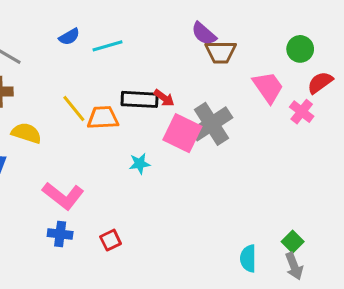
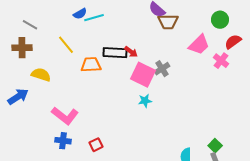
blue semicircle: (69, 37) -> (80, 14), moved
pink trapezoid: (268, 87) -> (199, 45), turned 80
yellow line: (74, 109) -> (66, 45), moved
gray cross: (211, 124) -> (162, 69), size x0.6
cyan star: (140, 164) -> (145, 101), moved

